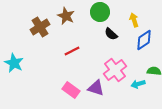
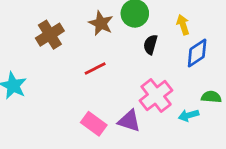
brown star: (66, 16) -> (101, 23), moved
black semicircle: (111, 34) -> (150, 45), turned 64

